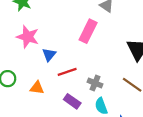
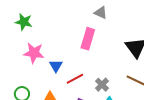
gray cross: (95, 83) -> (102, 85), turned 32

